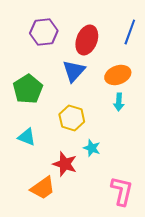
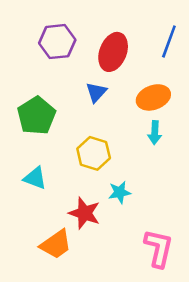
blue triangle: (74, 71) -> (96, 92), size x0.7
cyan star: (92, 148) -> (120, 192), turned -30

